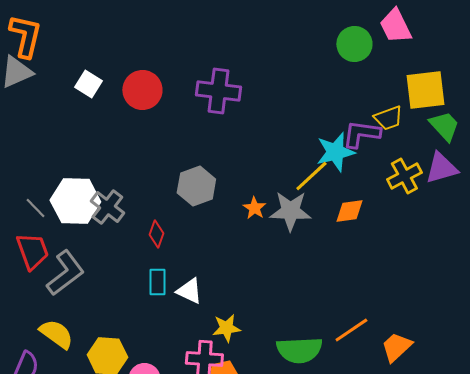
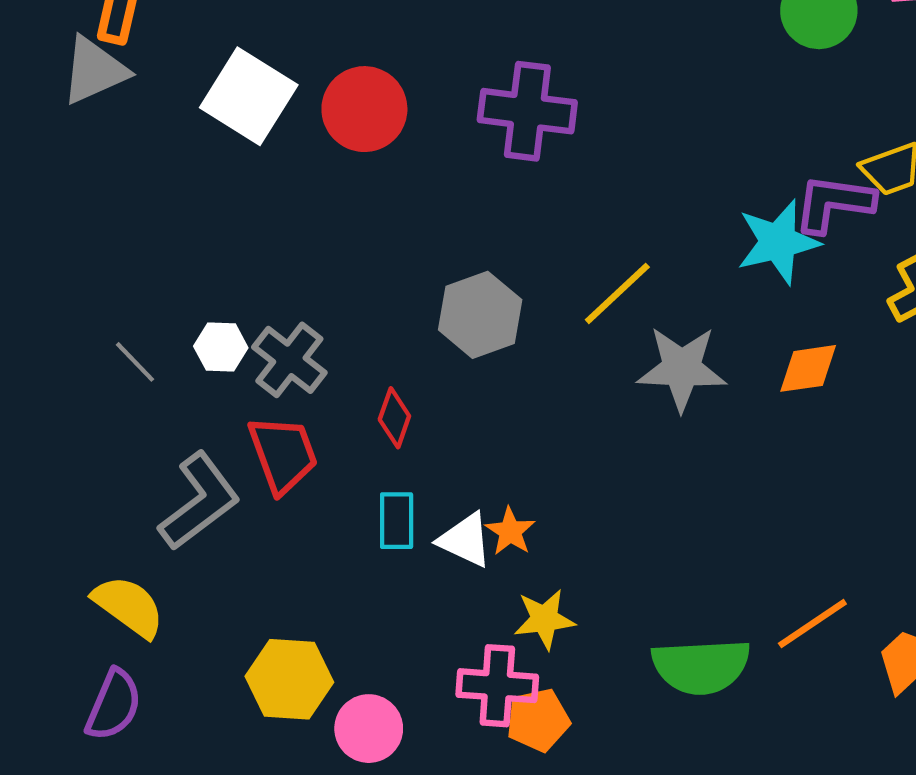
white square: (88, 84) -> (249, 96), size x1.6
yellow line: (311, 176) -> (617, 293), moved
white hexagon: (75, 201) -> (221, 347), size x0.5
orange star: (254, 208) -> (510, 531), moved
red trapezoid: (32, 251) -> (283, 454), moved
yellow semicircle: (56, 334) -> (129, 606), moved

